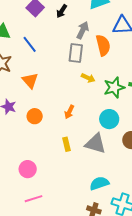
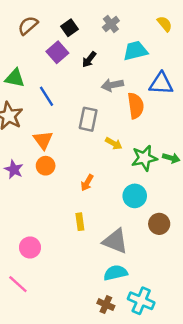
gray arrow: (83, 30) -> (112, 85), turned -132
gray rectangle: (76, 53) -> (88, 119), moved
orange circle: (35, 116) -> (46, 166), moved
gray triangle: (95, 143) -> (115, 241), moved
pink line: (33, 199) -> (18, 284), moved, turned 54

